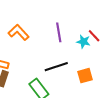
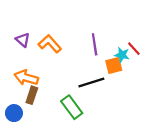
orange square: (85, 76) -> (114, 65), moved

